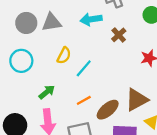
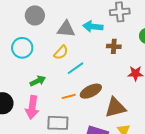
gray triangle: (52, 22) -> (66, 29), moved
brown cross: (119, 35) -> (114, 46), turned 32
brown ellipse: (108, 110) -> (91, 91), moved

